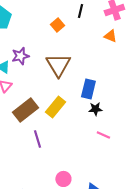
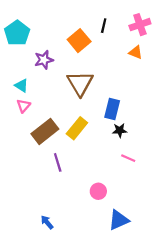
orange square: (57, 25) -> (79, 41), size x1.5
purple star: (20, 56) -> (44, 60), moved
pink circle: (63, 179) -> (98, 191), moved

